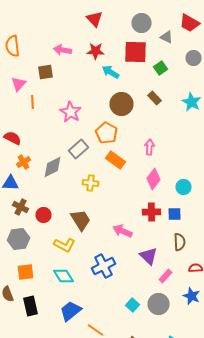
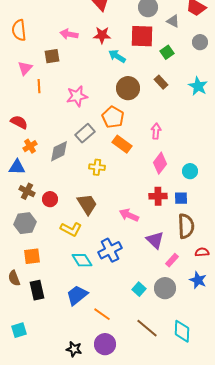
pink star: (70, 112) -> (77, 96), turned 30
brown semicircle: (180, 242) -> (186, 226), size x1.4
cyan diamond: (64, 276) -> (82, 260), moved

